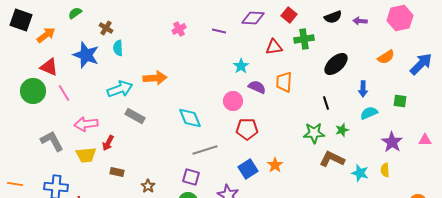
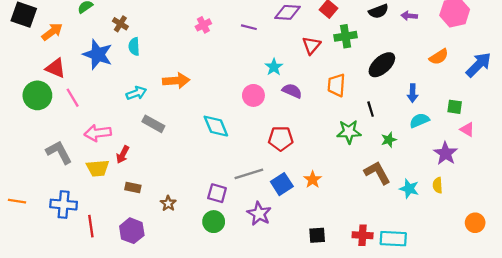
red triangle: (274, 47) -> (311, 45), turned -42
orange trapezoid: (284, 82) -> (336, 85), moved
cyan arrow: (120, 89) -> (136, 93), size x0.7
pink circle: (233, 101) -> (253, 95), moved
green star: (314, 133) -> (349, 132), moved
pink triangle: (425, 140) -> (467, 130), moved, turned 32
gray line: (205, 150) -> (249, 174), moved
brown L-shape: (332, 159) -> (377, 173), turned 35

